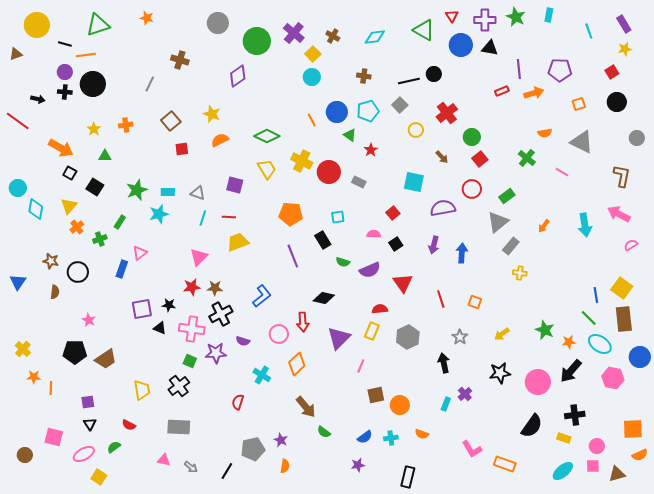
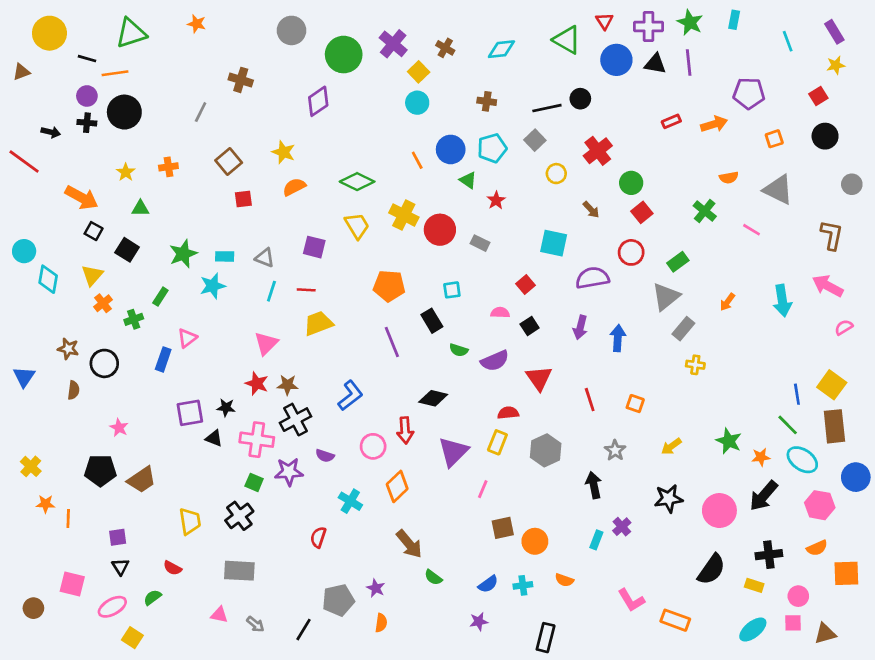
purple line: (519, 69) -> (689, 63), moved
red star: (192, 287) -> (257, 383), turned 30
orange semicircle: (640, 455) -> (817, 548), moved

